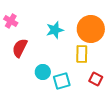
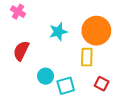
pink cross: (11, 21) -> (18, 12), moved

